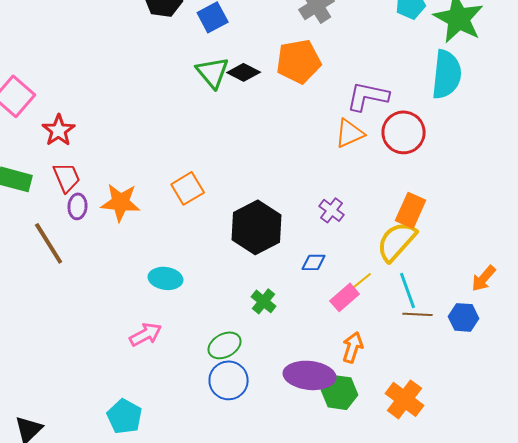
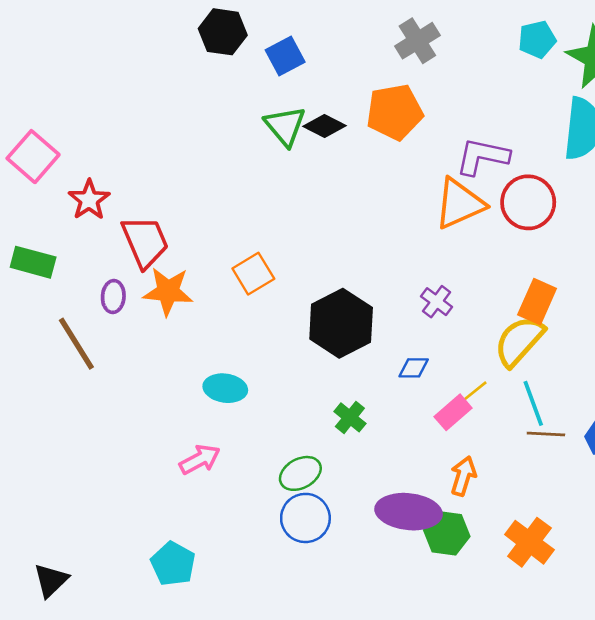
orange triangle: (350, 133) -> (459, 204), size x1.4
red trapezoid: (67, 177) -> (145, 242), moved, size x1.4

